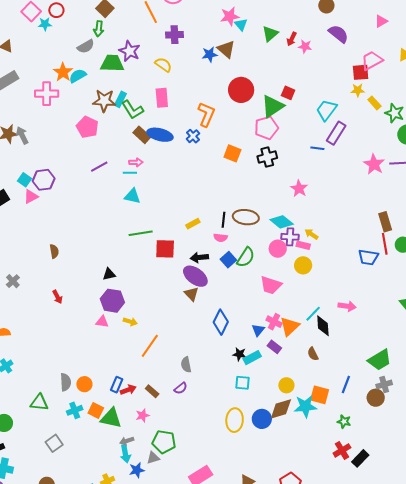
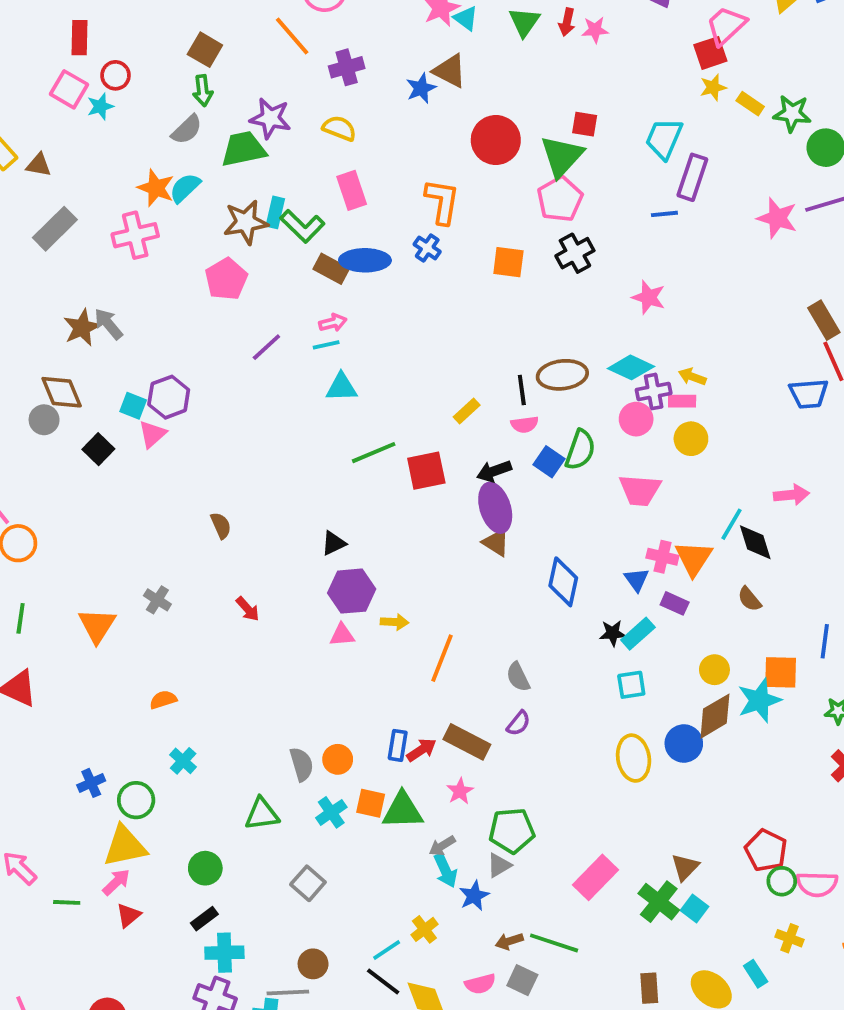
pink pentagon: (87, 127) -> (226, 279), turned 30
purple ellipse: (195, 276) -> (495, 508), turned 50
brown rectangle: (152, 391) -> (467, 742), size x1.6

